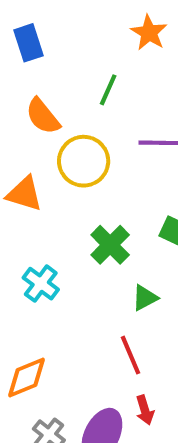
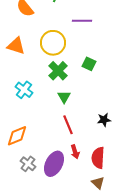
yellow circle: (84, 161) -> (53, 43), moved
green triangle: (145, 298) -> (64, 97), moved, turned -32

